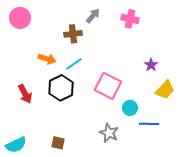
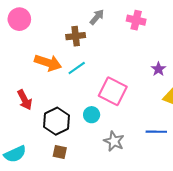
orange arrow: (47, 59) -> (48, 63), size x1.4
black hexagon: (61, 88) -> (57, 121), moved
cyan circle: (130, 108) -> (92, 115), moved

